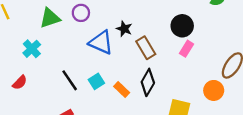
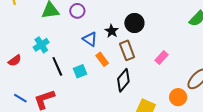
black circle: (182, 26) -> (134, 23), moved
blue triangle: (101, 42) -> (90, 39), size x0.7
cyan cross: (32, 49) -> (41, 45), moved
orange rectangle: (122, 89) -> (102, 59), moved

